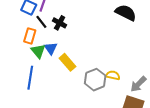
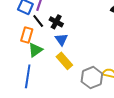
blue triangle: (51, 48) -> (61, 39), moved
green triangle: (38, 51) -> (35, 50), turned 35

